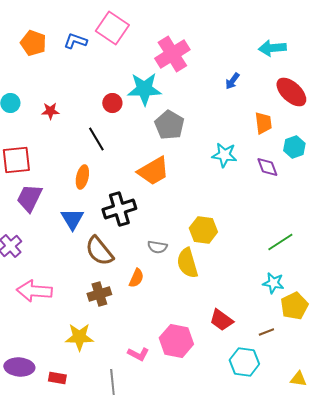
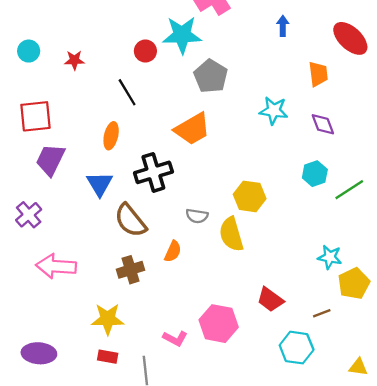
blue arrow: (232, 81) -> (283, 26), turned 144
cyan hexagon: (294, 147) -> (315, 174), moved
green line: (280, 242) -> (349, 190), moved
red rectangle: (57, 378) -> (108, 357), moved

